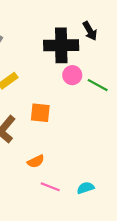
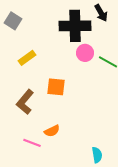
pink line: (50, 187) -> (32, 143), moved
cyan semicircle: (86, 188) -> (97, 155), turned 98

